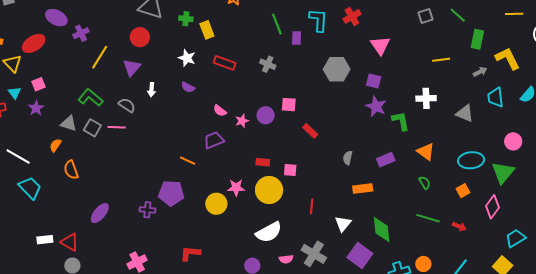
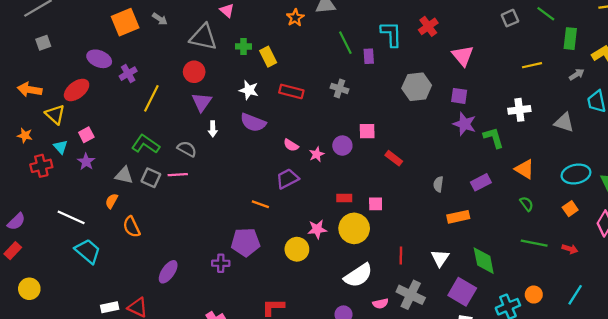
purple triangle: (132, 67) -> (202, 102), moved
purple semicircle: (188, 87) -> (253, 123), size x1.6
red line: (312, 206) -> (401, 256), moved

